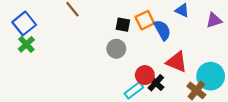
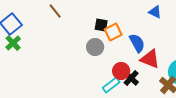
orange square: (145, 20) -> (113, 32), moved
blue semicircle: (162, 30) -> (137, 43), moved

